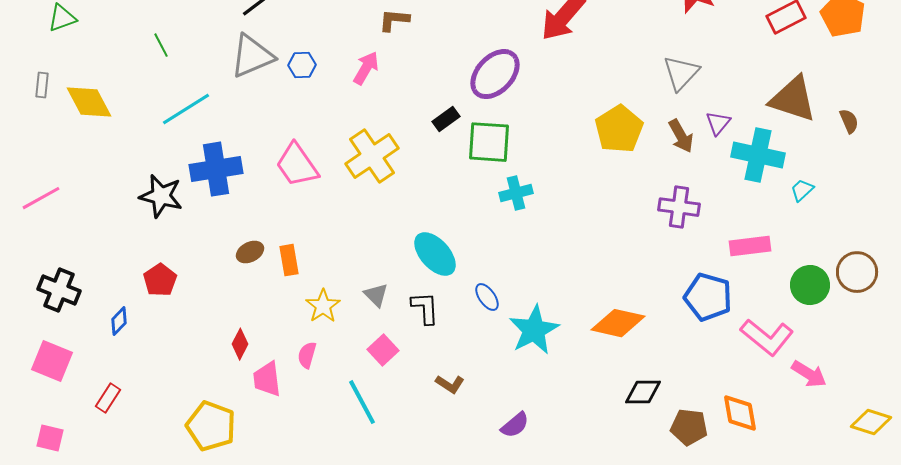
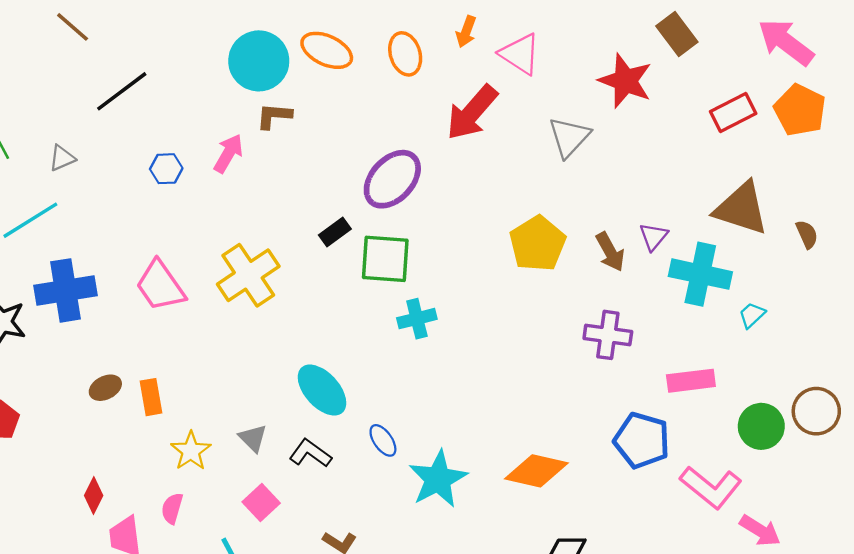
gray triangle: (252, 56) -> (62, 158), moved, size x0.5
pink arrow: (366, 68) -> (228, 153), moved
gray triangle: (681, 73) -> (569, 137), moved
black L-shape: (425, 308) -> (310, 453), turned -51

